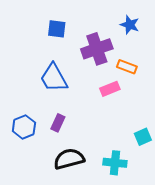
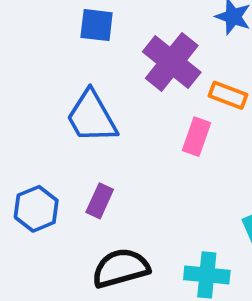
purple cross: (97, 49) -> (172, 62), turned -32
pink rectangle: (110, 89) -> (197, 137), turned -48

